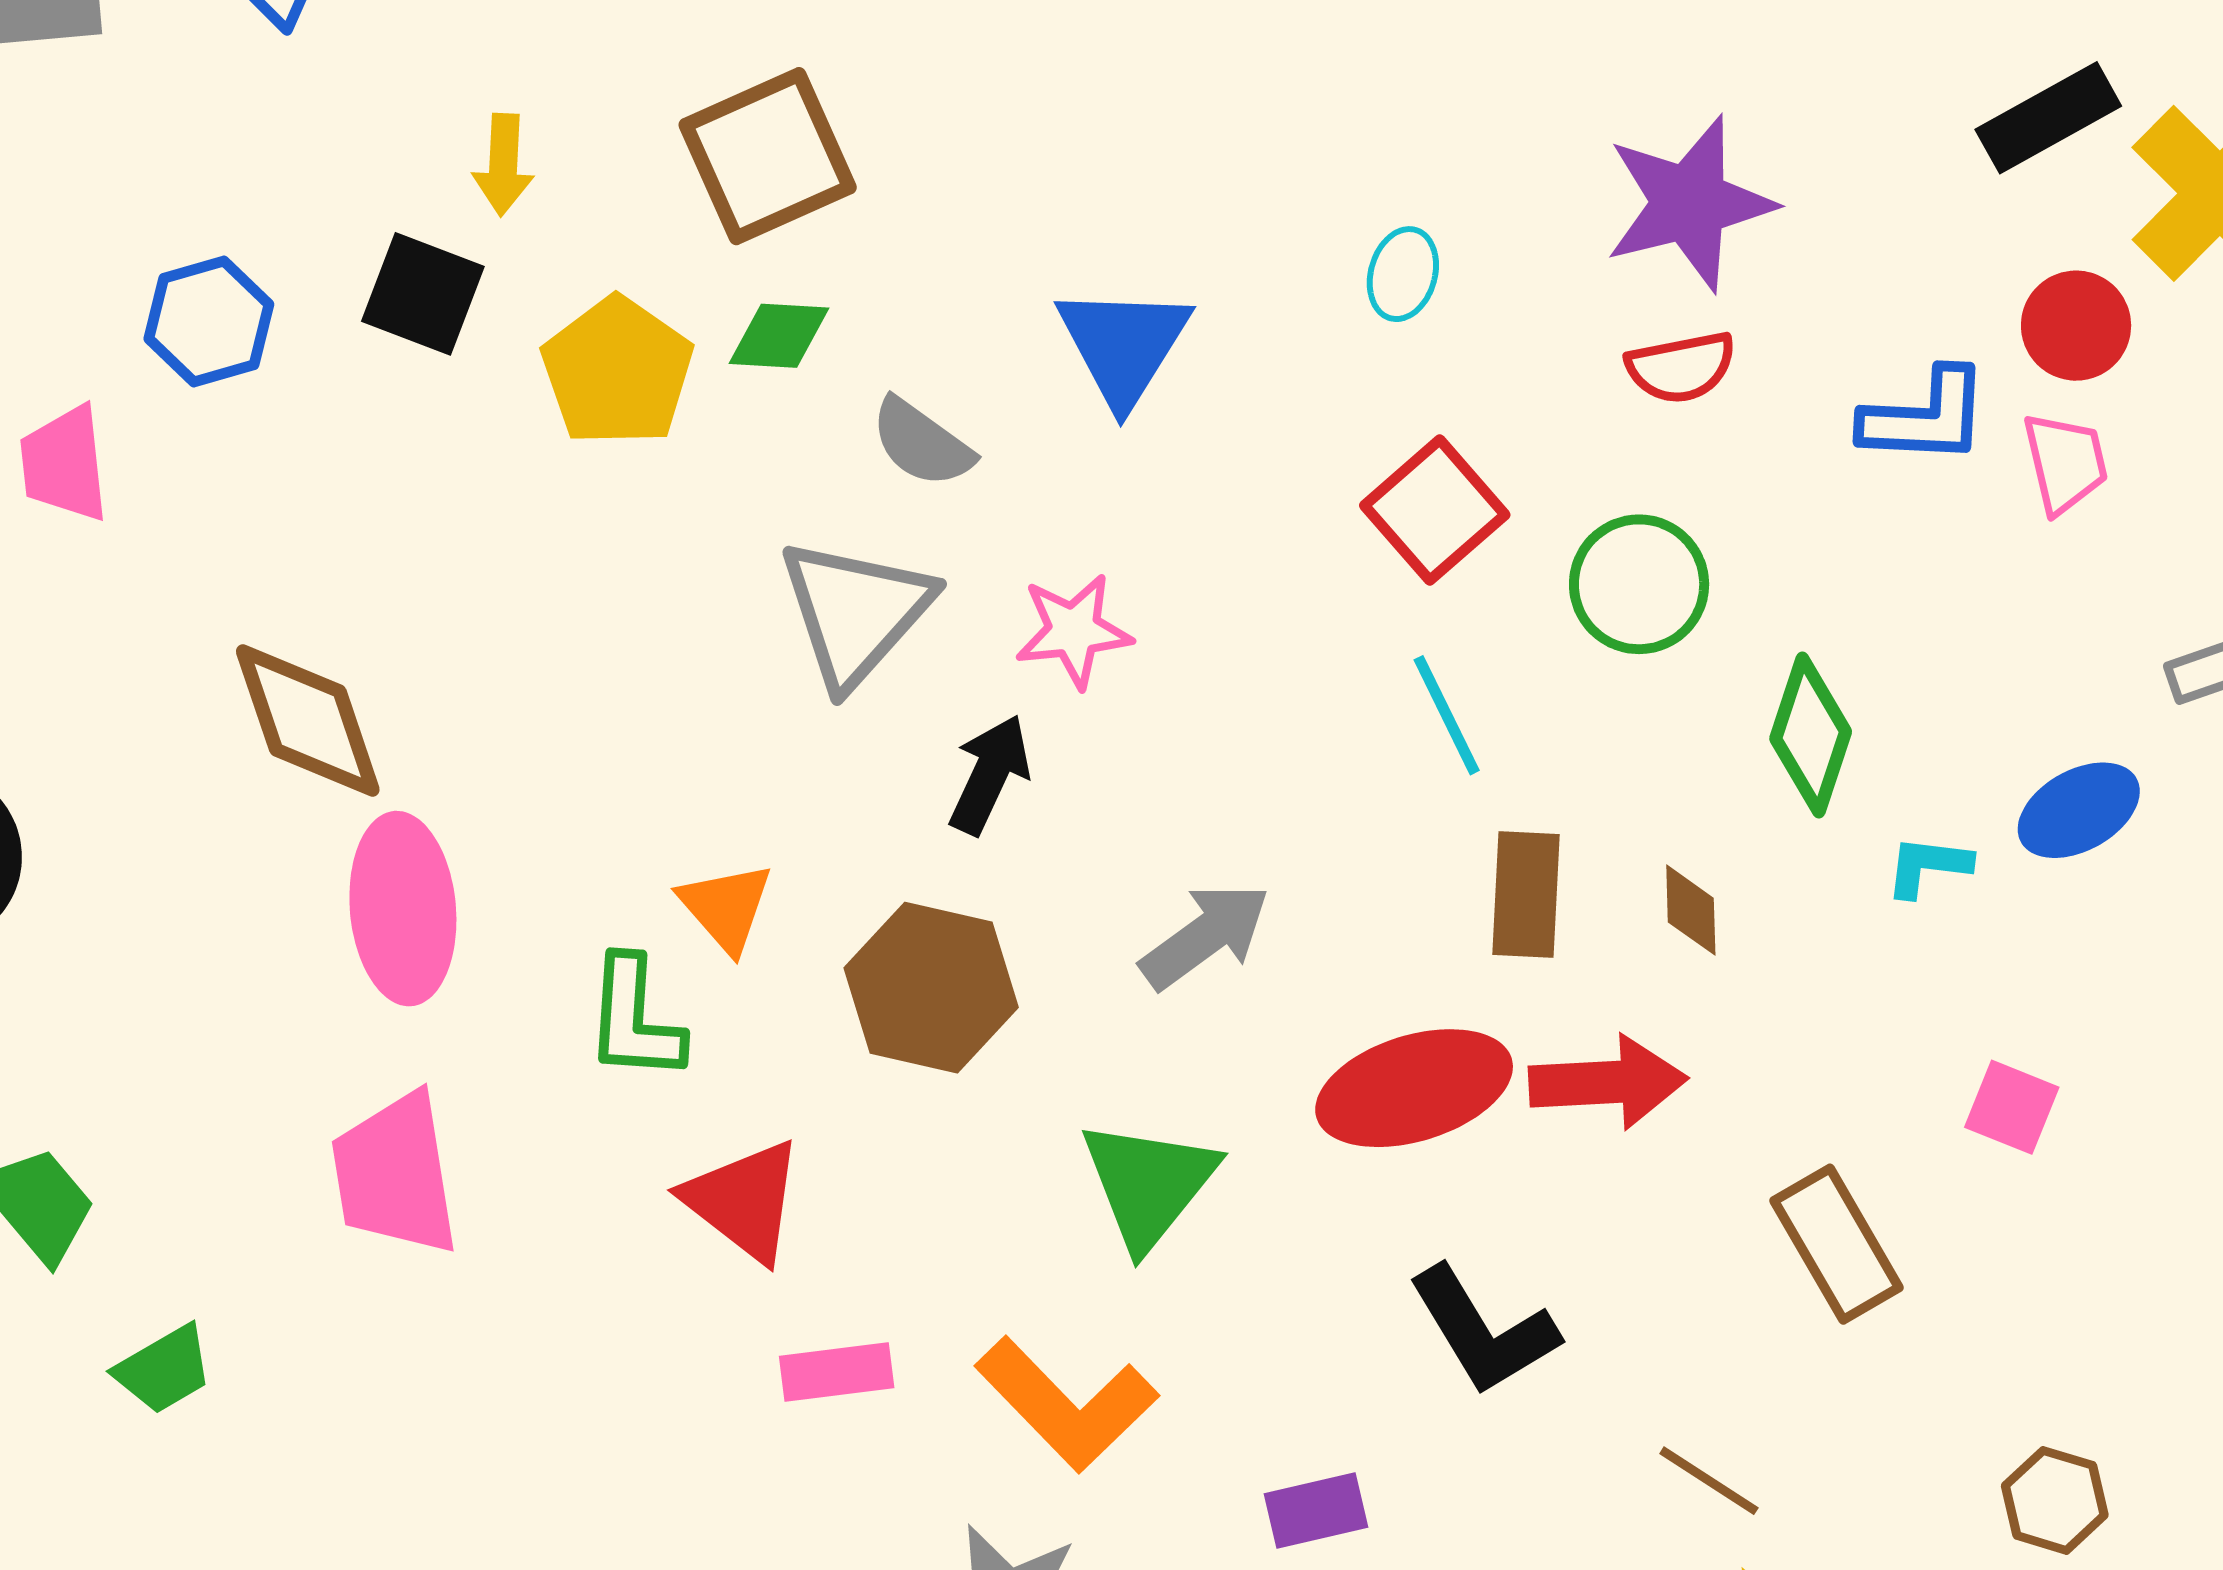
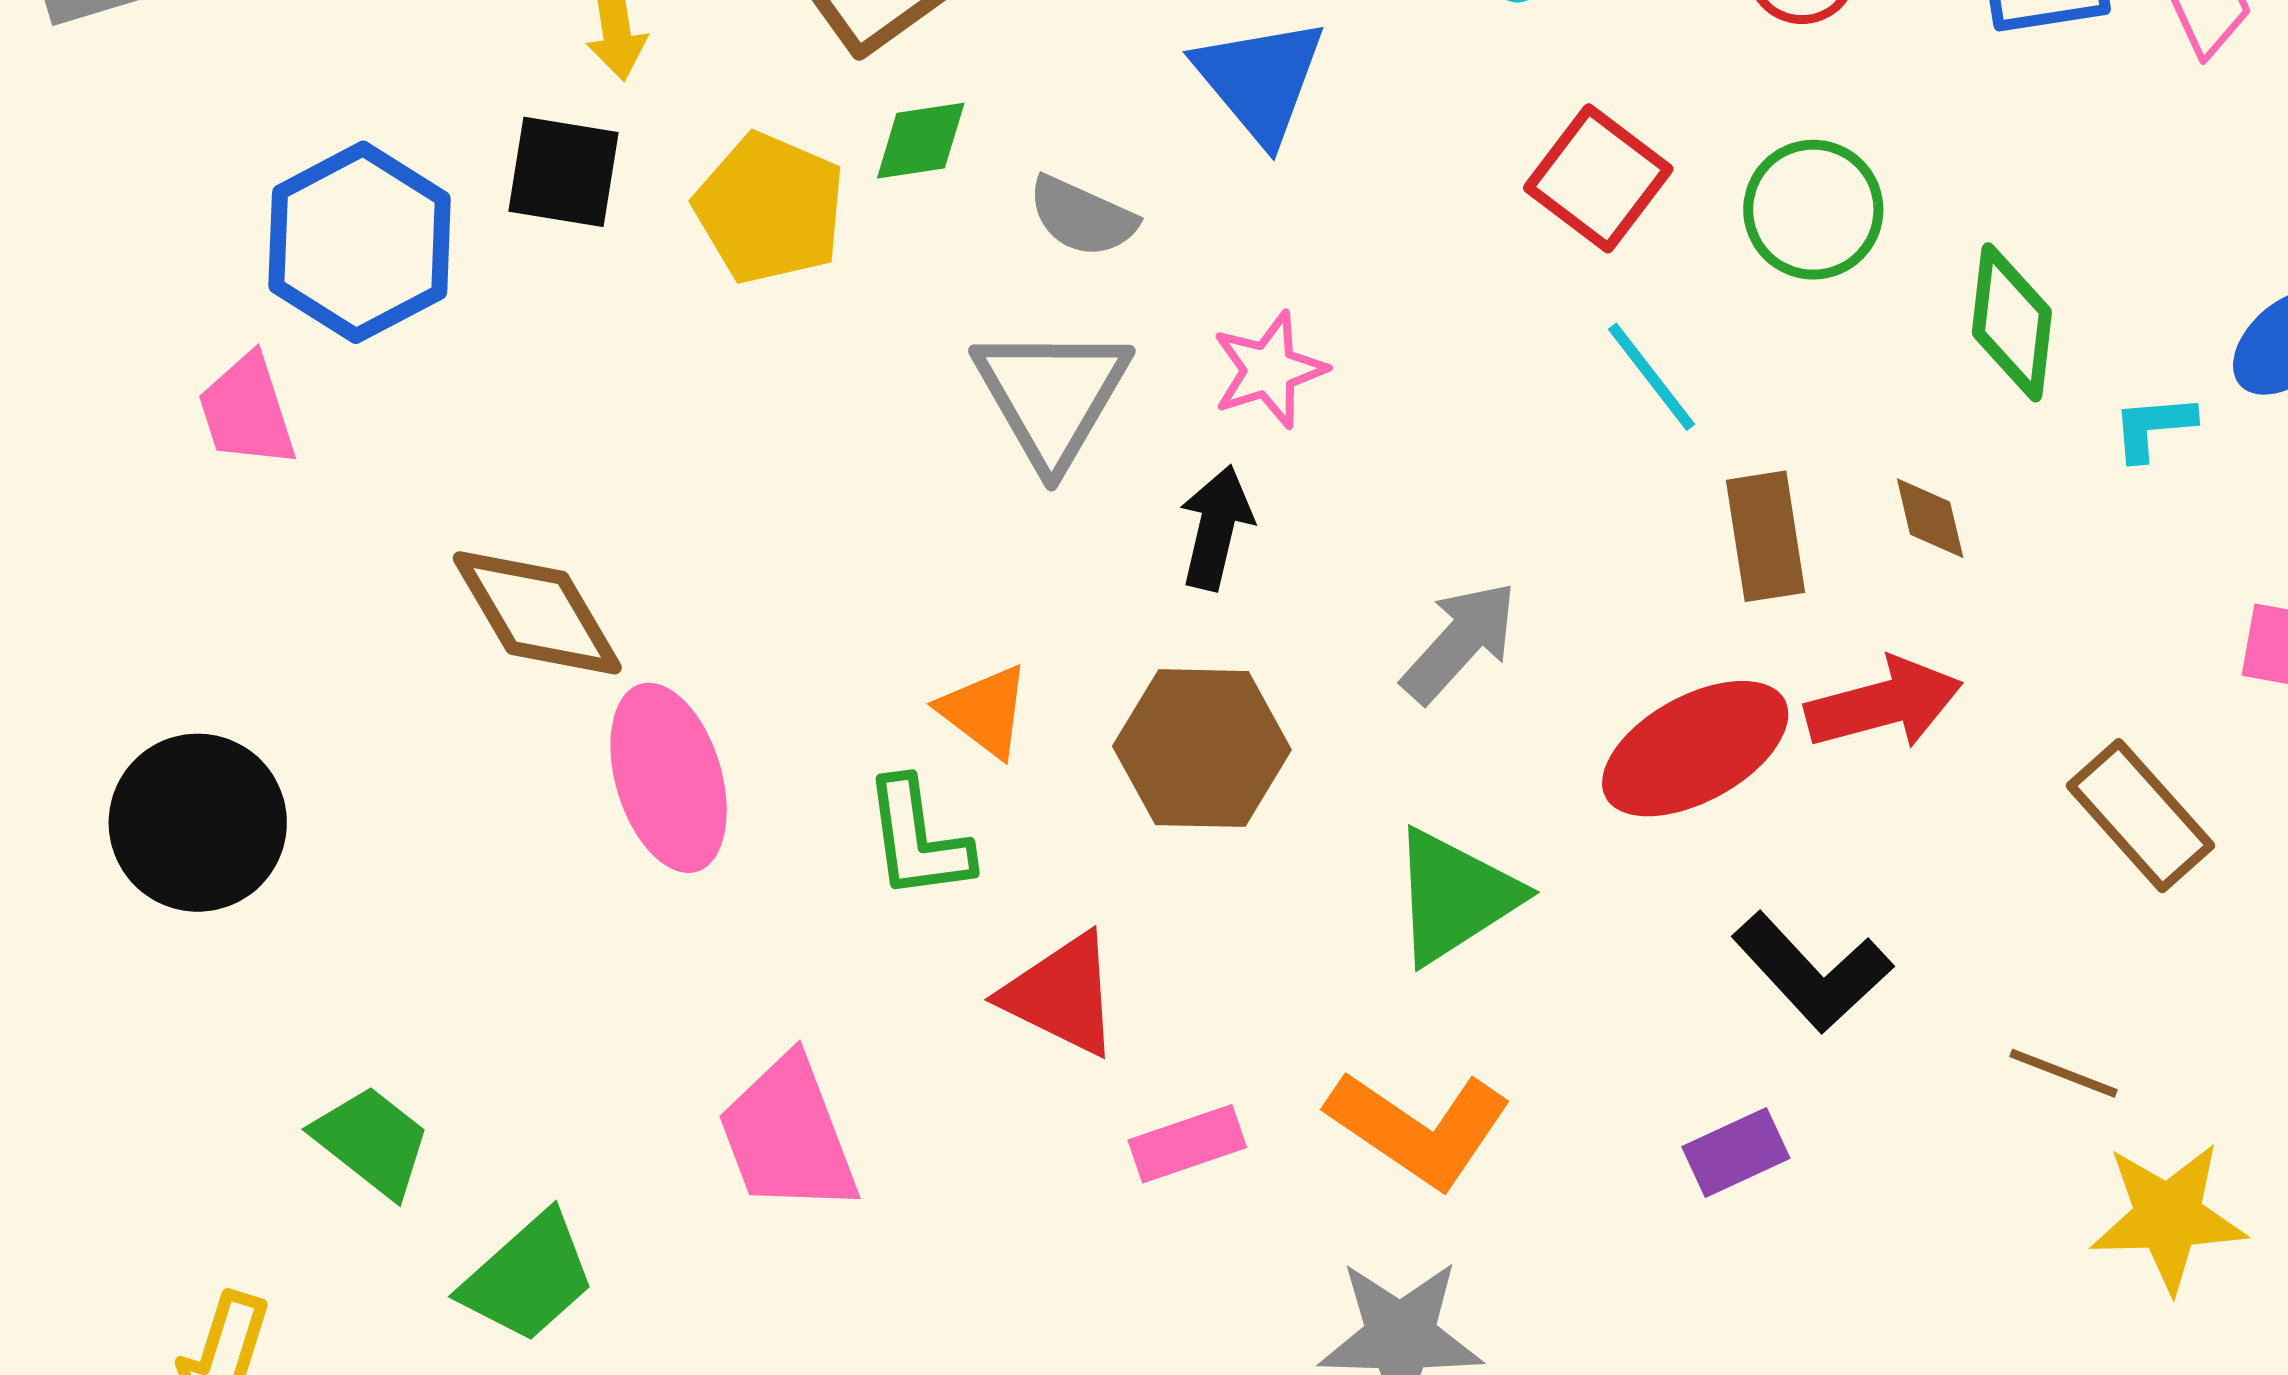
blue hexagon: (209, 322) -> (360, 242), size x1.5
pink trapezoid: (395, 1174) -> (788, 1135), moved
green triangle: (1149, 1184) -> (1455, 896), turned 30
green trapezoid: (164, 1369) -> (528, 1278), size x1.4
purple rectangle: (1316, 1511) -> (1736, 1153), moved

